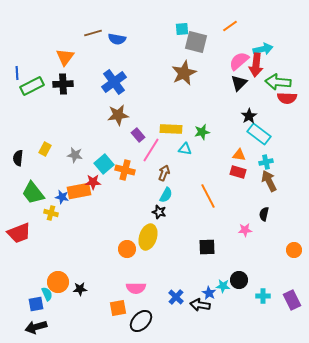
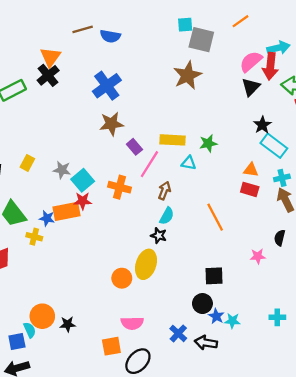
black cross: (63, 84) -> (48, 75), moved, turned -36
cyan square: (104, 164) -> (83, 180), moved
black circle: (239, 280) -> (202, 304), moved
blue star: (209, 293) -> (216, 316), moved
cyan cross: (263, 296) -> (277, 317), moved

